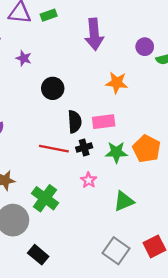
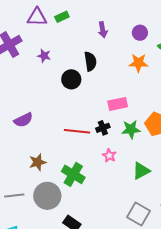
purple arrow: (94, 34) -> (103, 30), size x0.6
purple circle: (145, 47) -> (140, 33), moved
orange star: (117, 83) -> (138, 63), moved
black semicircle: (75, 122) -> (90, 61), moved

